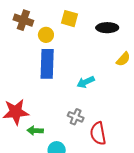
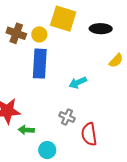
yellow square: (69, 19) -> (63, 19), size x1.5
brown cross: (23, 20) -> (16, 33), moved

